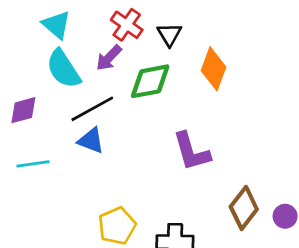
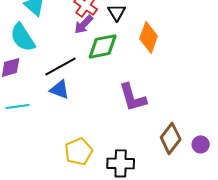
purple arrow: (109, 58) -> (84, 24), moved
cyan semicircle: (63, 69) -> (23, 37), moved

